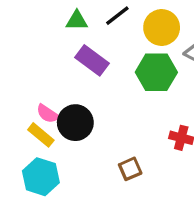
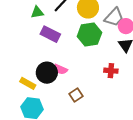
pink semicircle: (48, 114) -> (61, 69), moved
brown square: (130, 169) -> (76, 95), moved

